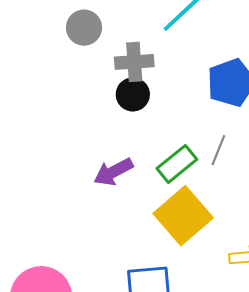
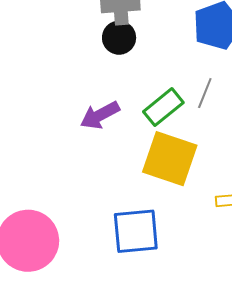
yellow square: (183, 216) -> (170, 159), turned -30

